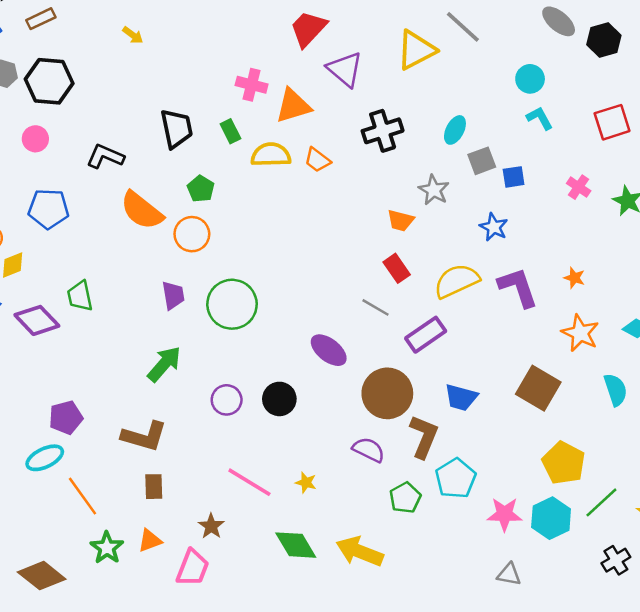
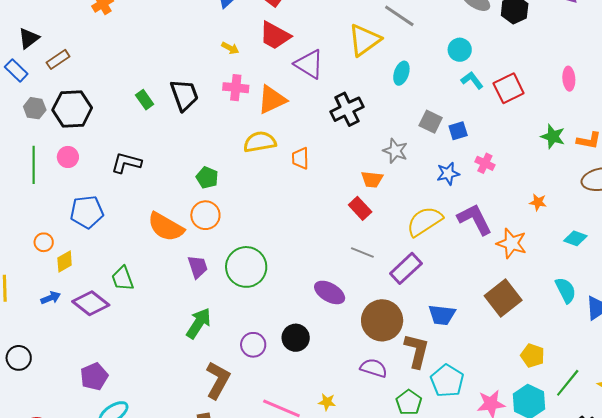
red trapezoid: (308, 29) -> (275, 36), turned -96
yellow arrow: (133, 35) -> (230, 48), moved
red square: (612, 122) -> (509, 88), moved
black trapezoid: (176, 129) -> (184, 95), moved
cyan ellipse: (455, 130) -> (401, 73), moved
green rectangle: (230, 131) -> (145, 100), moved
orange trapezoid: (317, 160) -> (300, 158), moved, turned 60
gray square: (482, 161) -> (431, 122), turned -35
pink cross: (579, 187) -> (485, 163), moved
orange semicircle: (142, 211) -> (166, 227), moved
blue star: (494, 227) -> (448, 174), turned -30
red rectangle: (397, 268) -> (360, 208), moved
orange star: (574, 278) -> (538, 202), moved
orange star: (580, 333) -> (511, 243), moved
brown square: (538, 388) -> (503, 298), turned 30
purple pentagon: (66, 417) -> (94, 376), moved
brown L-shape: (144, 436) -> (218, 380), moved, turned -69
yellow pentagon: (564, 463) -> (533, 356), size x0.7

